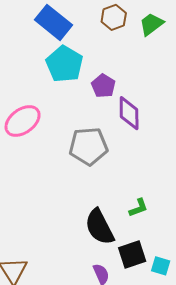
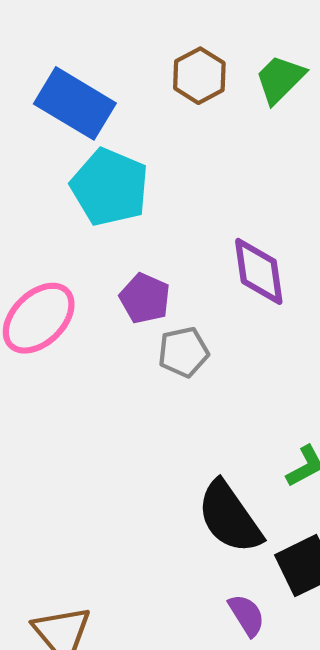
purple pentagon: (103, 86) -> (145, 298), moved
gray pentagon: (88, 146) -> (183, 352), size x0.6

